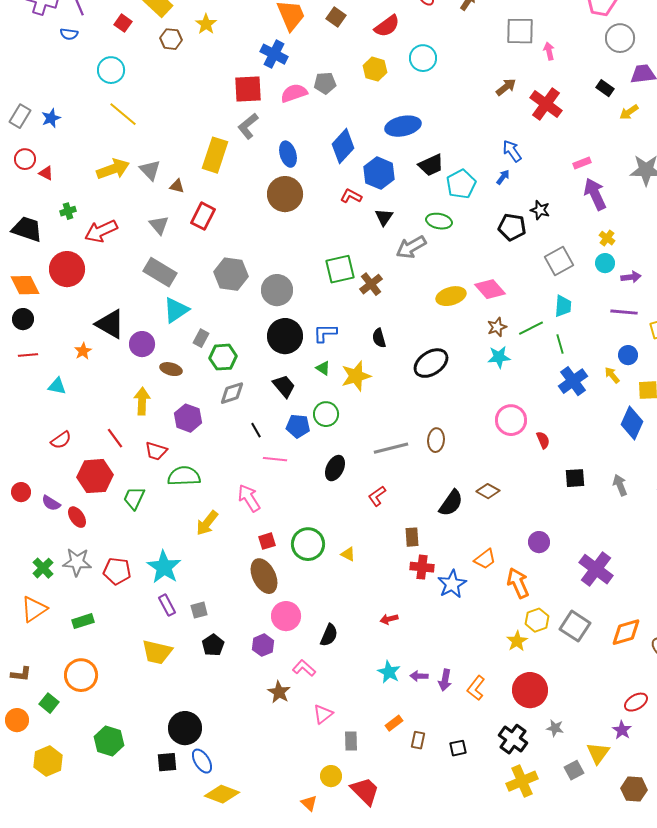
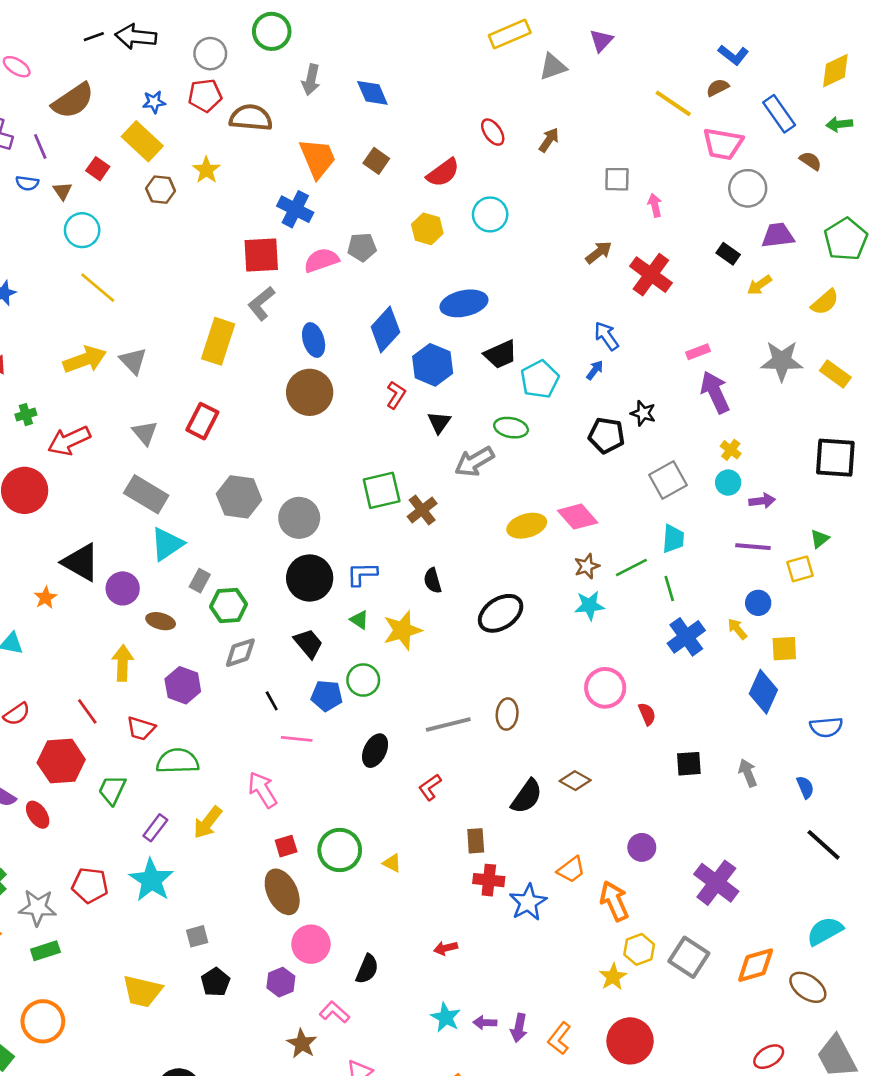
gray square: (520, 31) -> (617, 179), size x0.7
brown triangle: (177, 186) -> (62, 191), moved, turned 42
red L-shape: (351, 196) -> (396, 395), turned 95
gray star: (77, 562) -> (38, 908), moved
purple rectangle: (167, 605) -> (155, 828), moved, turned 65

